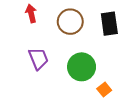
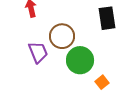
brown circle: (70, 22) -> (62, 36), moved

